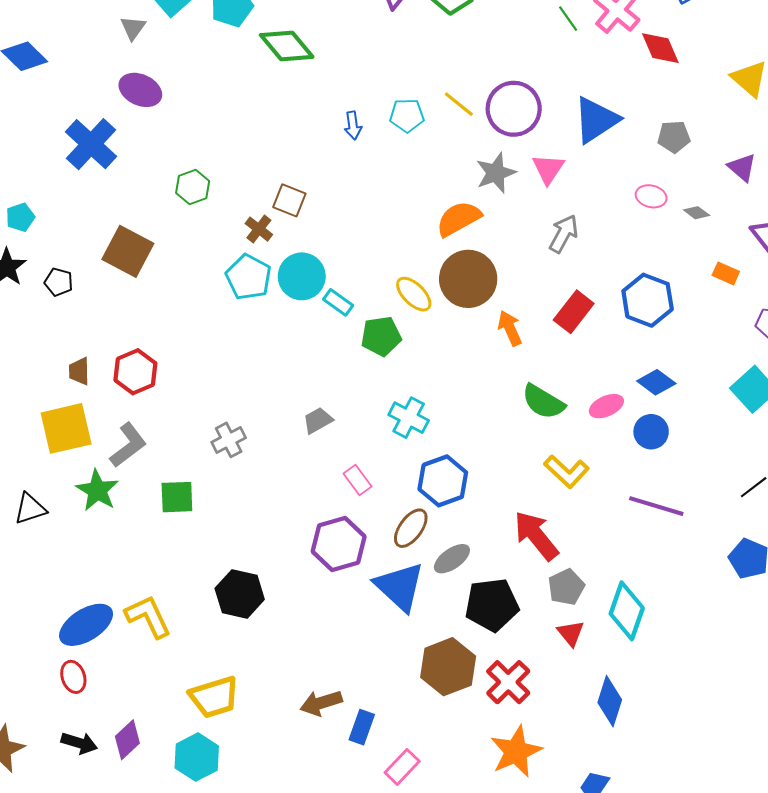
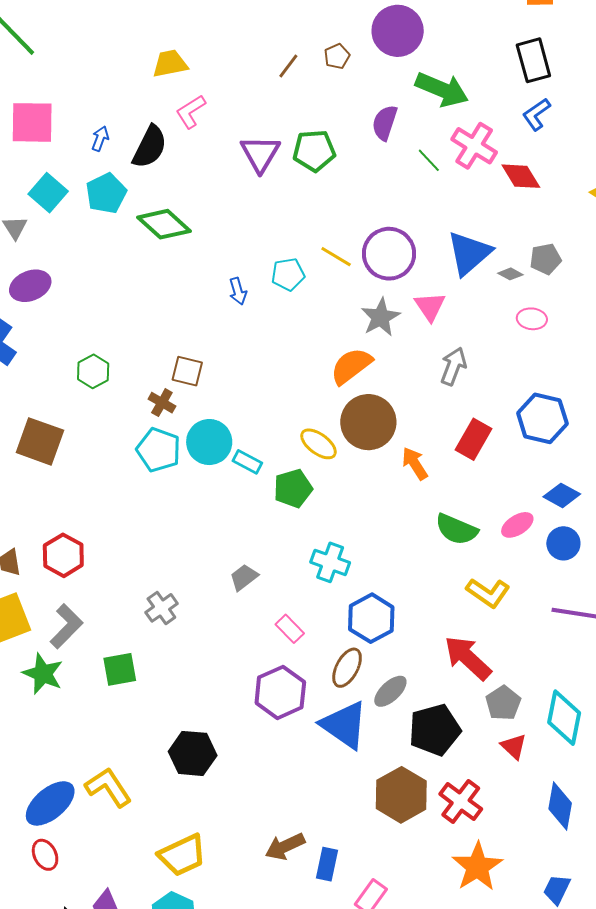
purple ellipse: (140, 90) -> (30, 286), turned -39
gray diamond: (697, 213) -> (510, 274), moved

